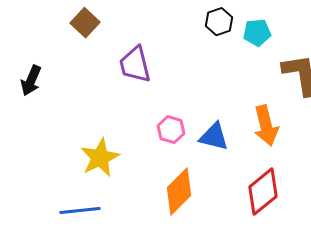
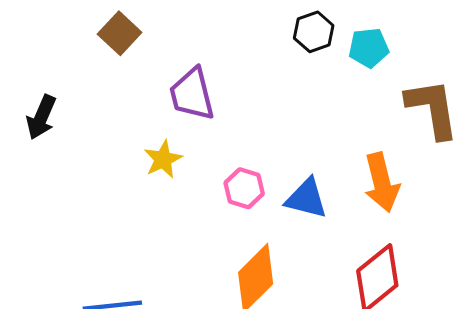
yellow star: (100, 158) -> (163, 159), moved, size x0.7

